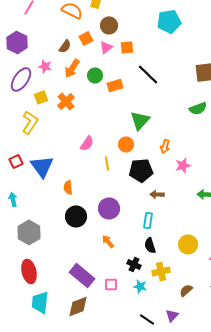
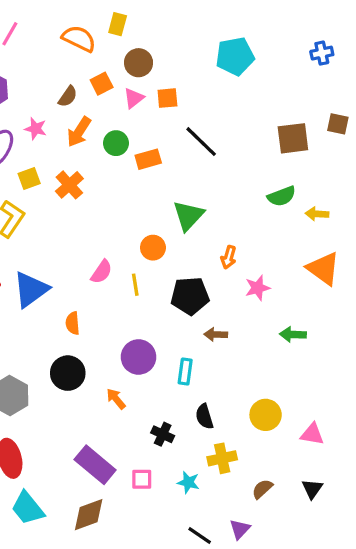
pink semicircle: (87, 143) -> (102, 272), moved
orange circle: (126, 144) -> (153, 248), moved
blue triangle: (42, 166) -> (31, 289), turned 30
black circle: (76, 216) -> (68, 373), moved
cyan rectangle: (148, 220) -> (185, 371), moved
orange arrow: (108, 241) -> (116, 399), moved
black cross: (134, 264) -> (163, 434), moved
cyan trapezoid: (40, 302) -> (28, 508), turned -45

